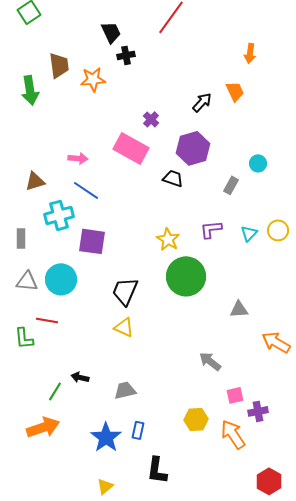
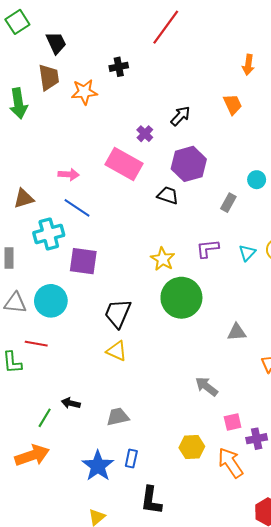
black trapezoid: (111, 32) -> (56, 43), moved
black arrow: (202, 102) -> (180, 116), moved

